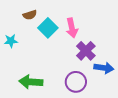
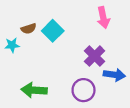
brown semicircle: (30, 15) -> (29, 29), moved
pink arrow: (72, 28) -> (103, 18), moved

